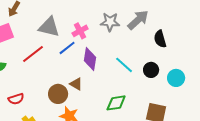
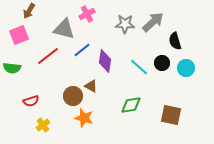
pink cross: (80, 31) -> (87, 14), moved
black circle: (151, 70) -> (162, 63), moved
cyan circle: (176, 78) -> (186, 68), moved

